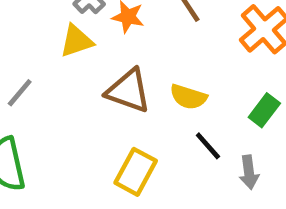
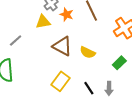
black line: (208, 146) -> (89, 88), moved

